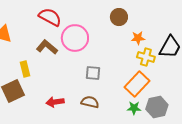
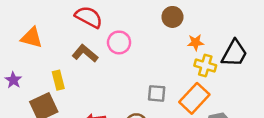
pink circle: (75, 38) -> (119, 42), size x0.7
gray square: (93, 73) -> (157, 93), moved

